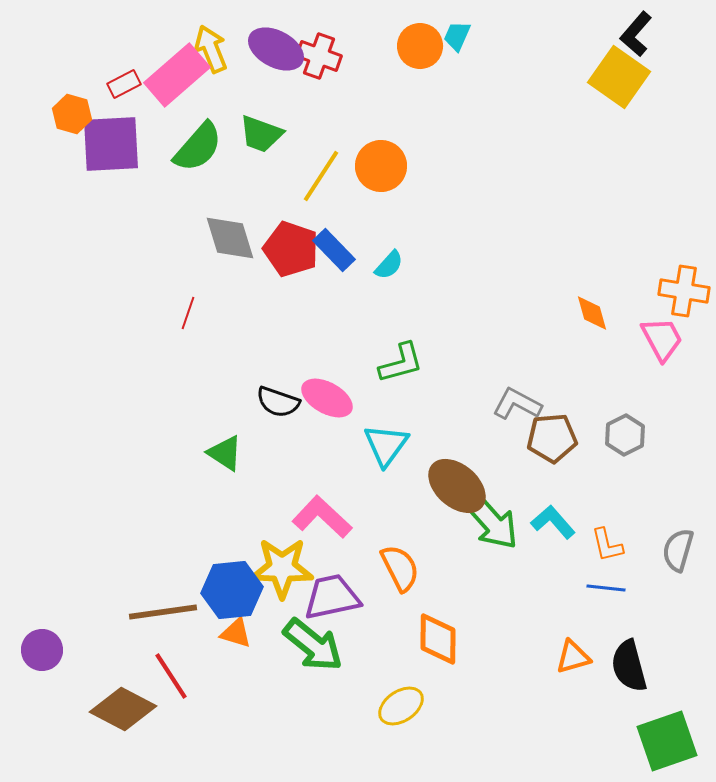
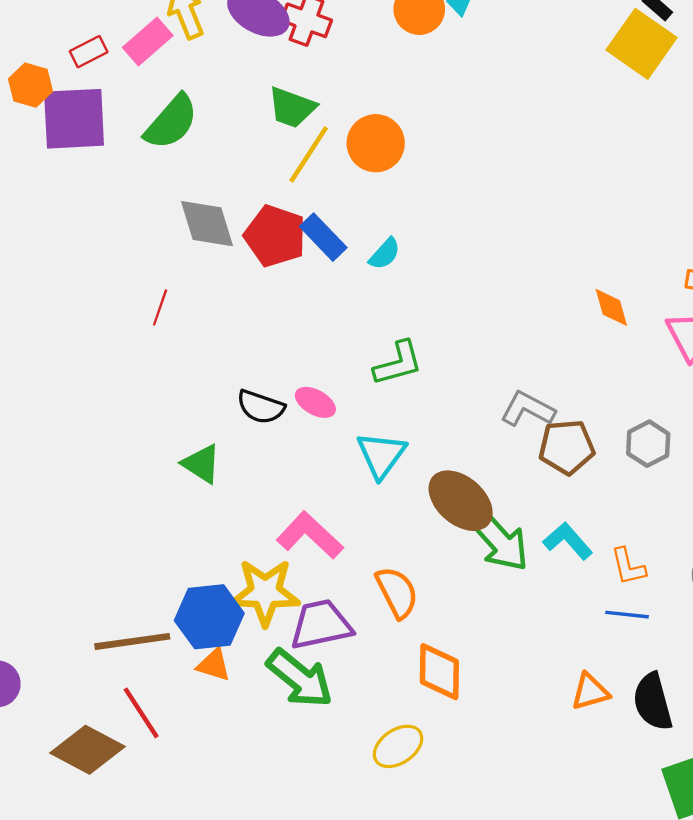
pink rectangle: (177, 75) -> (148, 42), size x0.7
green trapezoid: (261, 134) -> (292, 107), moved
pink ellipse: (327, 398) -> (315, 402), size x0.7

